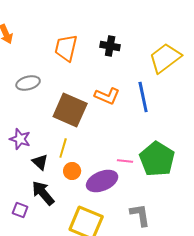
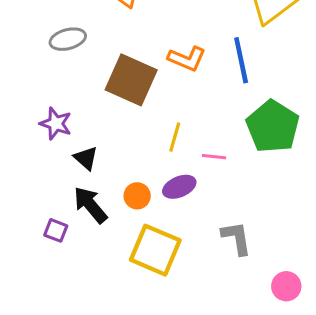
yellow line: (63, 148) -> (175, 137), moved
green pentagon: (157, 159) -> (273, 127), moved
orange circle: (72, 171) -> (137, 196), moved
purple ellipse: (102, 181) -> (179, 187), size x0.7

